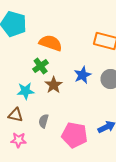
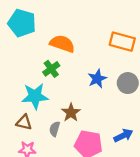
brown star: (54, 85) -> (71, 113), moved
cyan star: (26, 91) -> (35, 96), size x1.4

